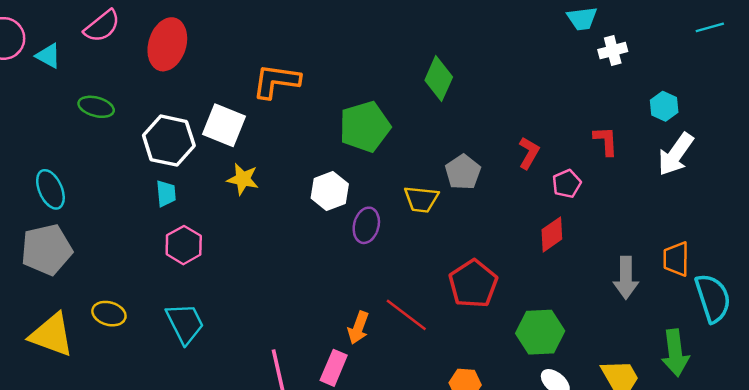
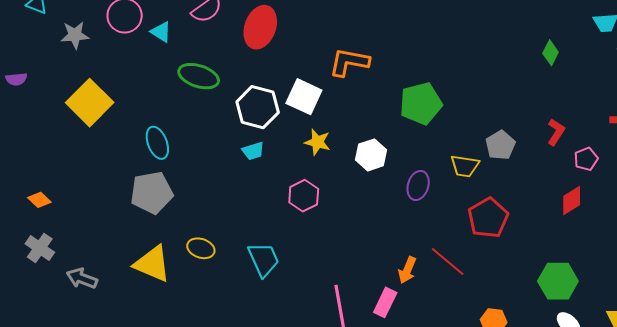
green diamond: (439, 79) -> (551, 53), moved, size x0.7
green ellipse: (96, 107) -> (199, 76), size x1.4
white hexagon: (330, 191) -> (371, 155), moved
cyan trapezoid: (166, 194) -> (253, 151), turned 75
pink hexagon: (184, 245) -> (304, 196), moved
red pentagon: (473, 284) -> (488, 218), moved

